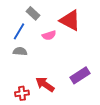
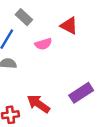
red triangle: (70, 20) -> (69, 26), size x0.7

